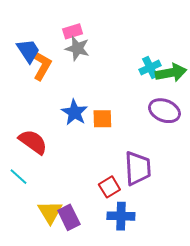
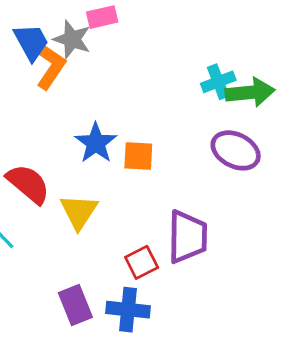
gray star: (77, 48) -> (72, 39), moved
yellow triangle: (50, 212) -> (79, 212), moved
blue cross: (121, 216) -> (128, 310), moved

